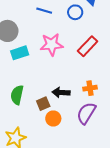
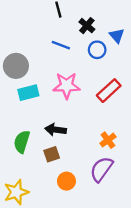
orange cross: (90, 88) -> (108, 140), turned -32
black arrow: (61, 92) -> (56, 130), moved
orange circle: (53, 119) -> (66, 181), moved

